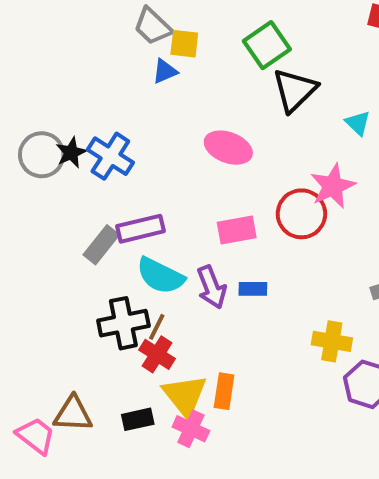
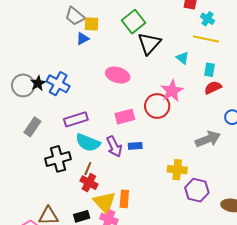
gray rectangle: (101, 245) -> (32, 127), moved
black cross: (123, 323) -> (58, 159), moved

